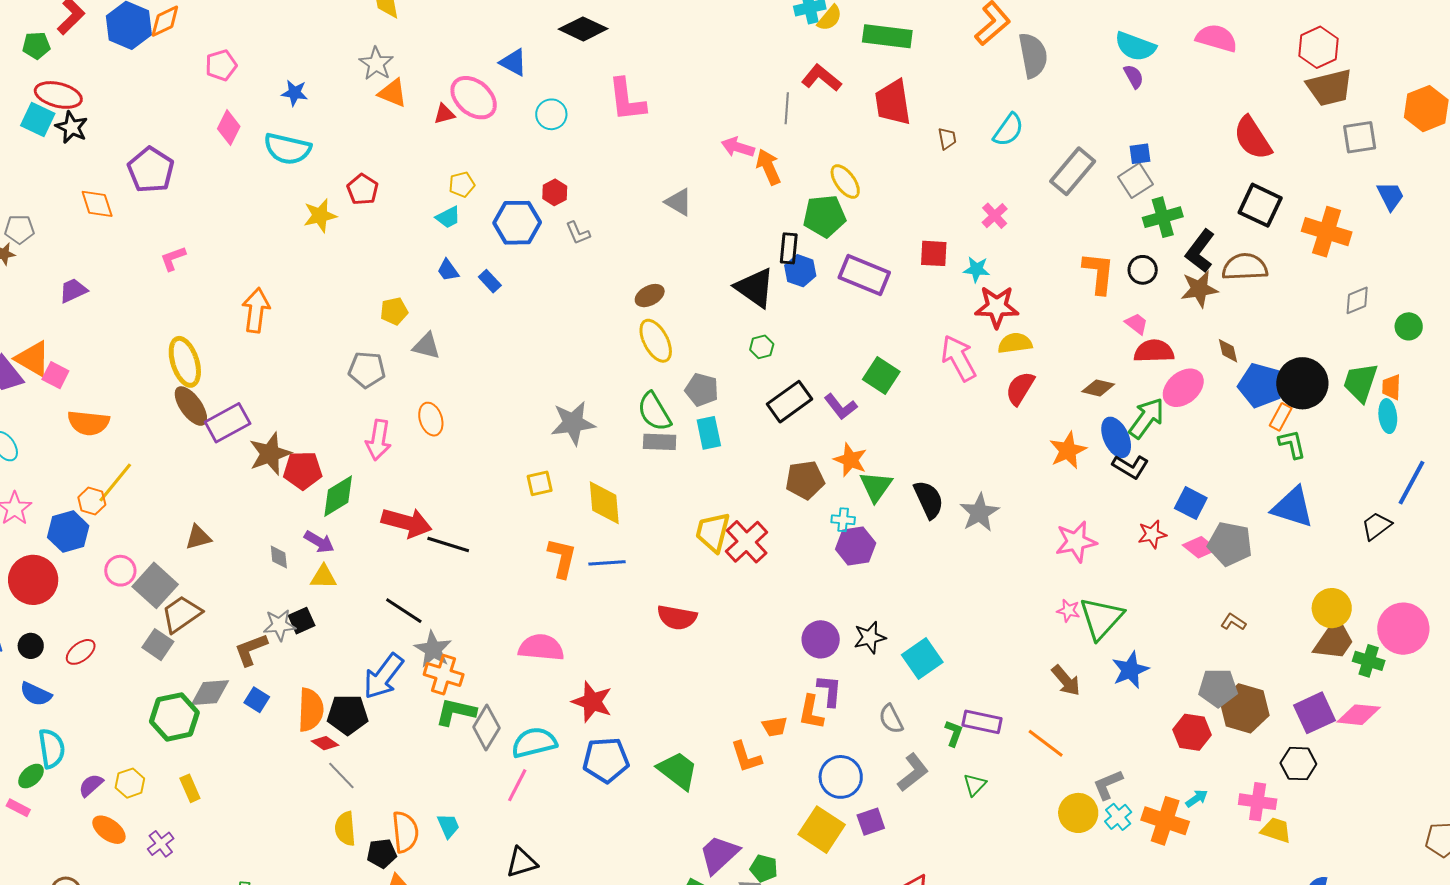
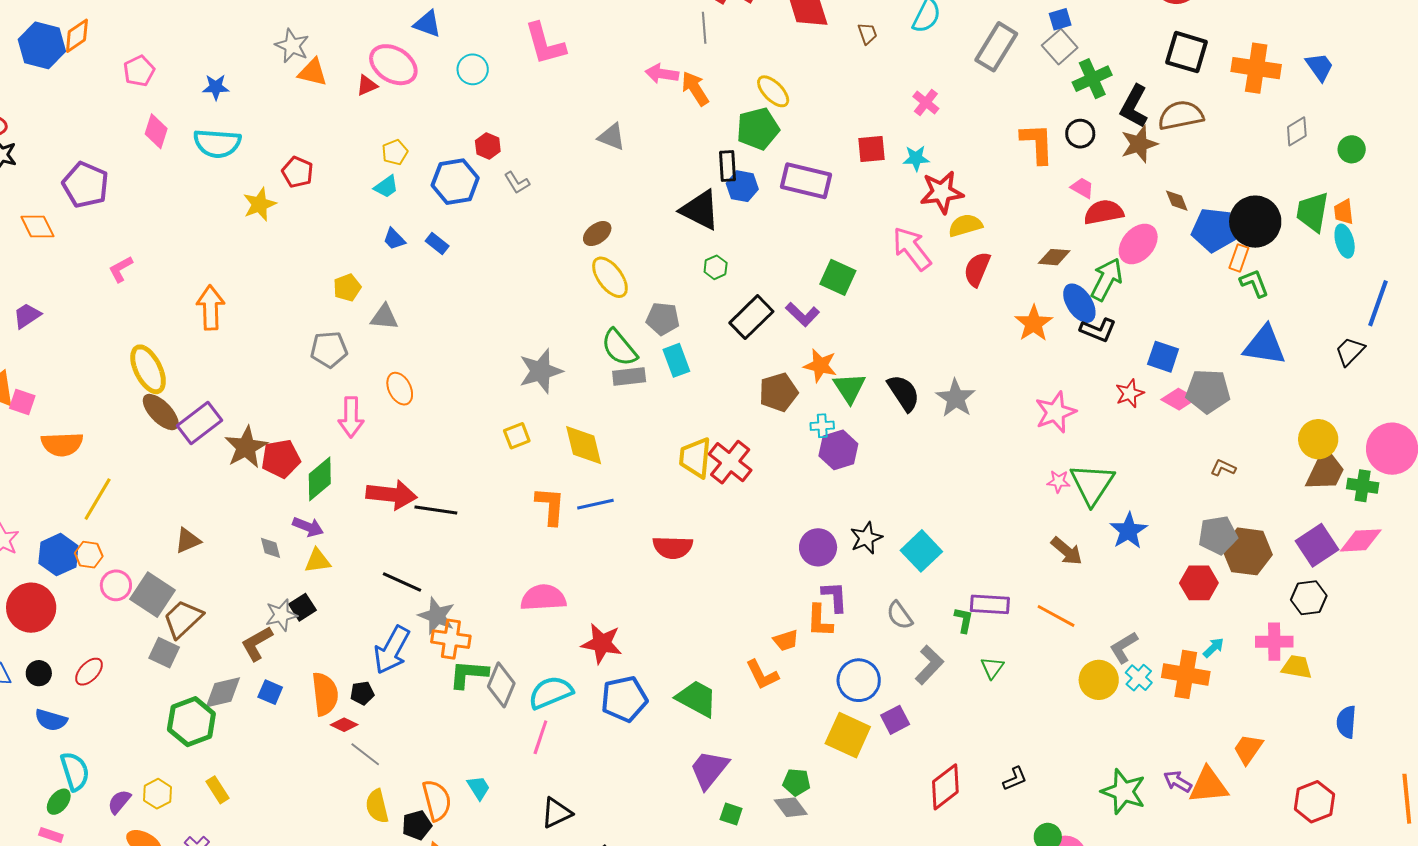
blue trapezoid: (1390, 196) -> (1320, 67), moved
orange hexagon: (92, 501) -> (89, 555), moved
black pentagon: (348, 715) -> (362, 693), size x0.6
purple trapezoid: (719, 854) -> (709, 770), moved

